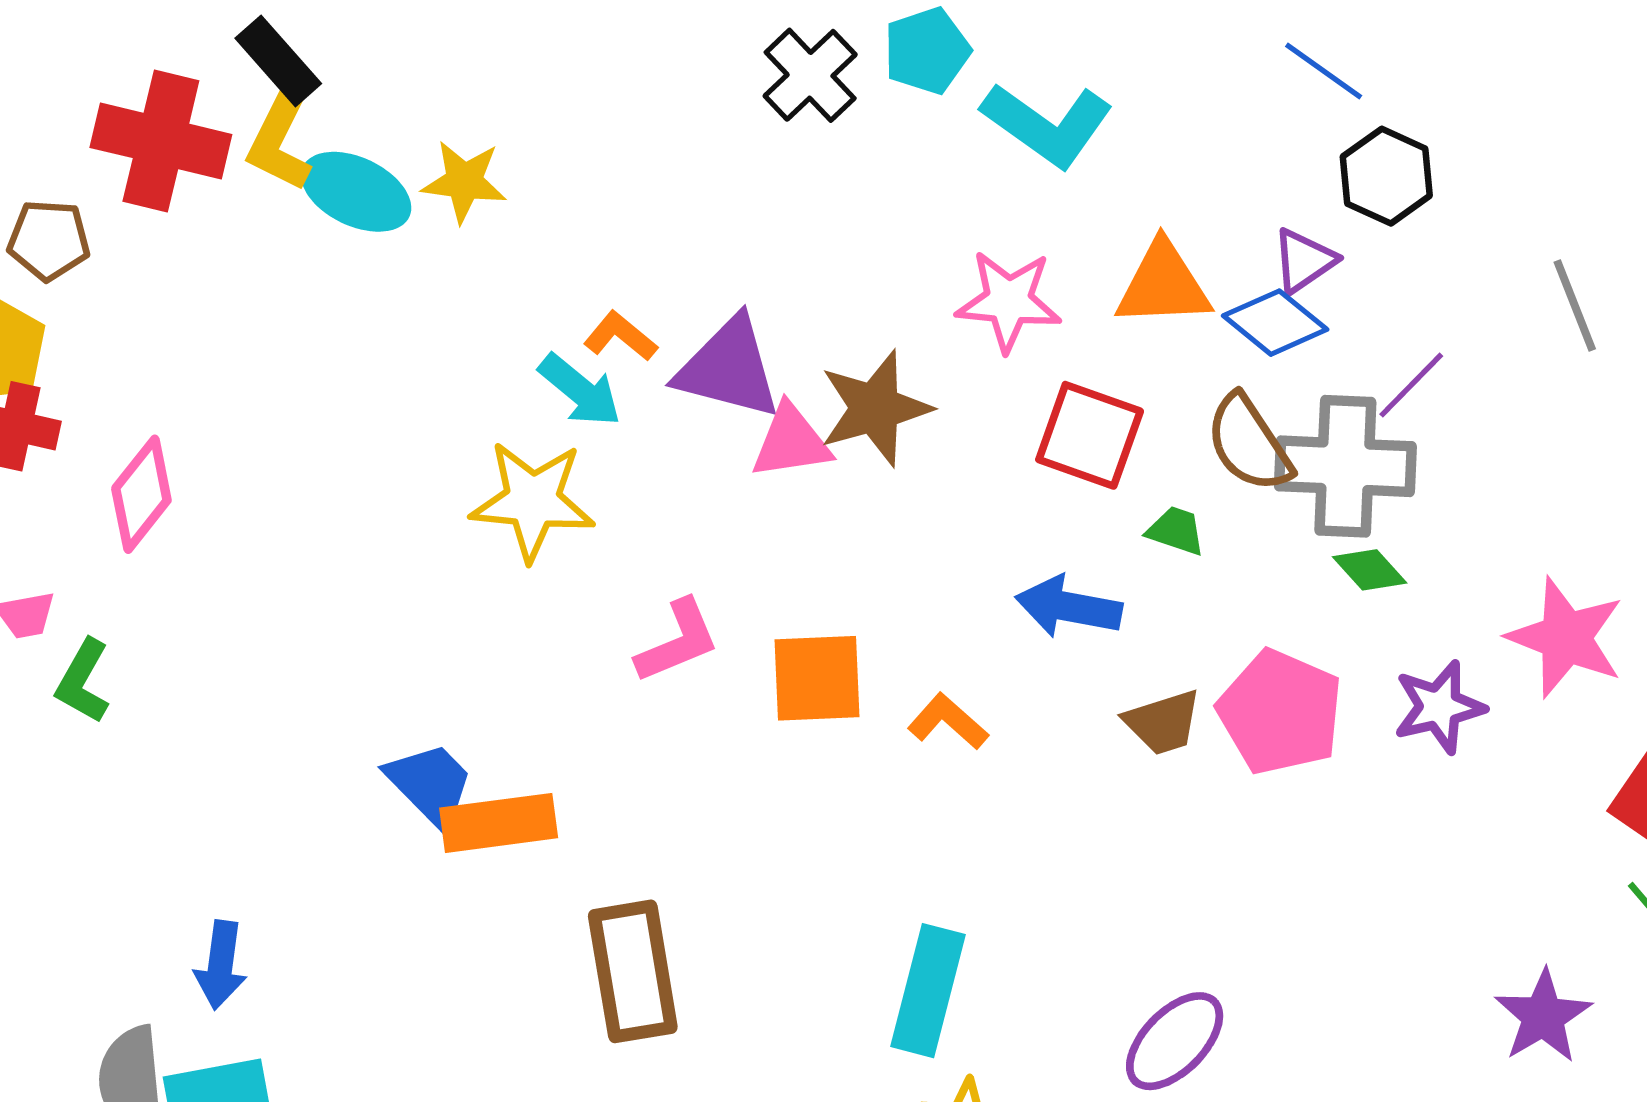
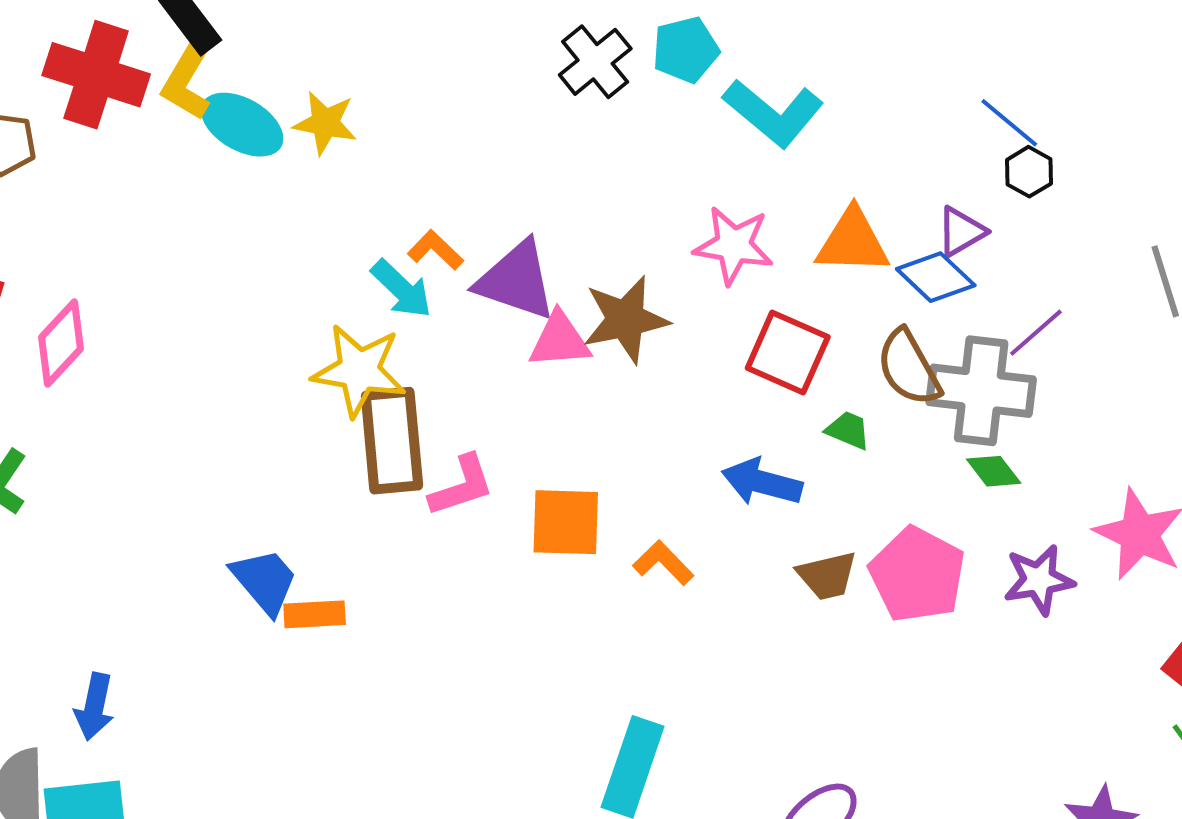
blue line: (1324, 71) -> (1009, 123), moved
black hexagon: (1386, 176) -> (1029, 172), size x0.7
orange rectangle: (499, 823) -> (315, 614), size x0.7
brown rectangle: (633, 971) -> (392, 441), moved

